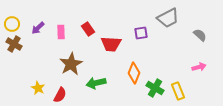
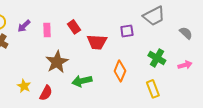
green cross: (155, 88) -> (157, 58), moved
yellow rectangle: (178, 91) -> (153, 89), moved

